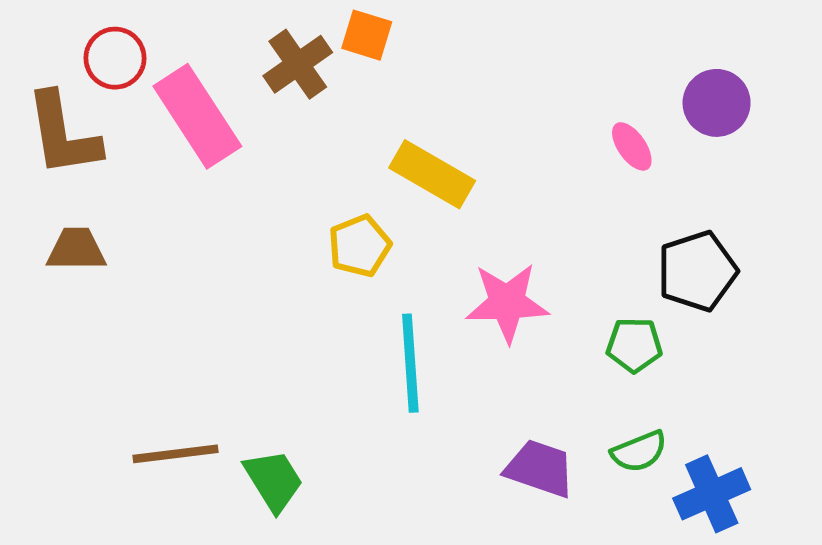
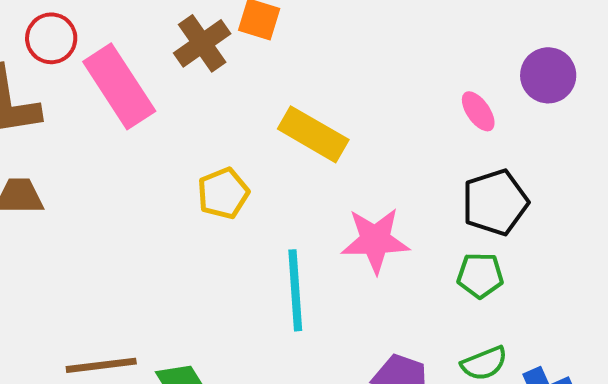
yellow pentagon: (359, 246) -> (223, 193), moved
black pentagon: (697, 271) -> (495, 202), moved

